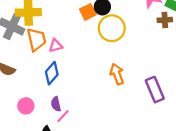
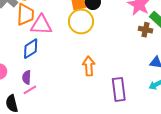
yellow circle: (112, 28) -> (81, 21), moved
pink triangle: (56, 46) -> (41, 25), size x1.6

